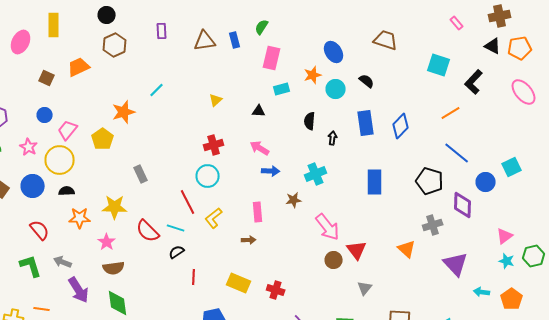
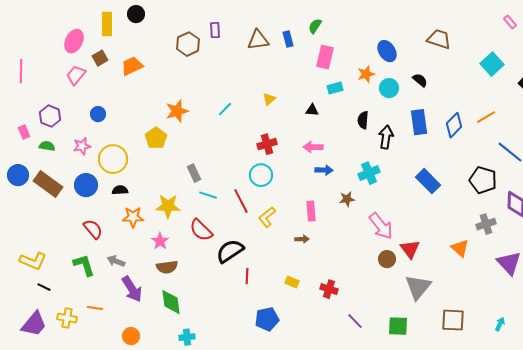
black circle: (107, 15) -> (136, 14), moved
brown hexagon: (115, 45) -> (188, 44), moved
cyan square: (439, 65) -> (492, 64), turned 30
brown square: (47, 78) -> (100, 58), moved, turned 35
cyan line: (157, 90) -> (225, 109), moved
orange line: (451, 113) -> (486, 117), moved
pink trapezoid: (68, 130) -> (76, 75), moved
black arrow: (333, 138) -> (386, 137), size x1.6
pink star: (29, 147) -> (82, 146), turned 30
pink arrow: (260, 148) -> (313, 147), turned -30
blue rectangle: (375, 182) -> (428, 181), turned -45
cyan line: (176, 228) -> (208, 195), moved
black semicircle: (177, 252) -> (230, 251), size x1.8
yellow rectangle: (239, 283) -> (292, 282), size x0.6
gray triangle: (365, 288) -> (418, 287), size x1.8

